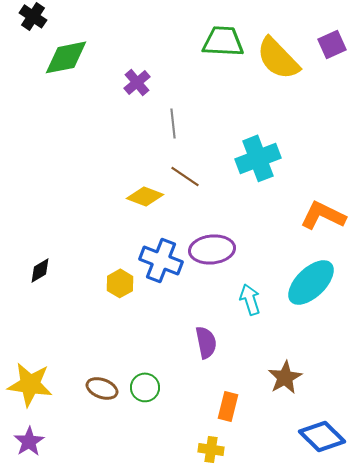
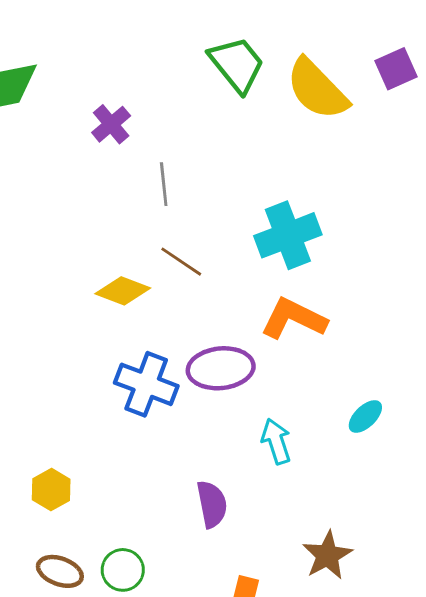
green trapezoid: (223, 41) -> (237, 64), turned 48
orange L-shape: (323, 215) -> (294, 319), moved
cyan ellipse: (311, 282) -> (365, 416), size x0.5
yellow hexagon: (120, 283) -> (51, 490), moved

